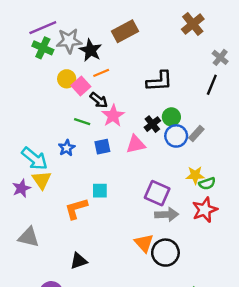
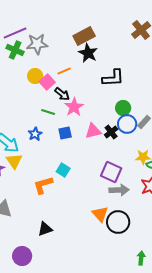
black star: (90, 50) -> (88, 53), moved
black cross: (152, 124) -> (111, 132), moved
cyan square: (100, 191) -> (63, 170), turned 32

